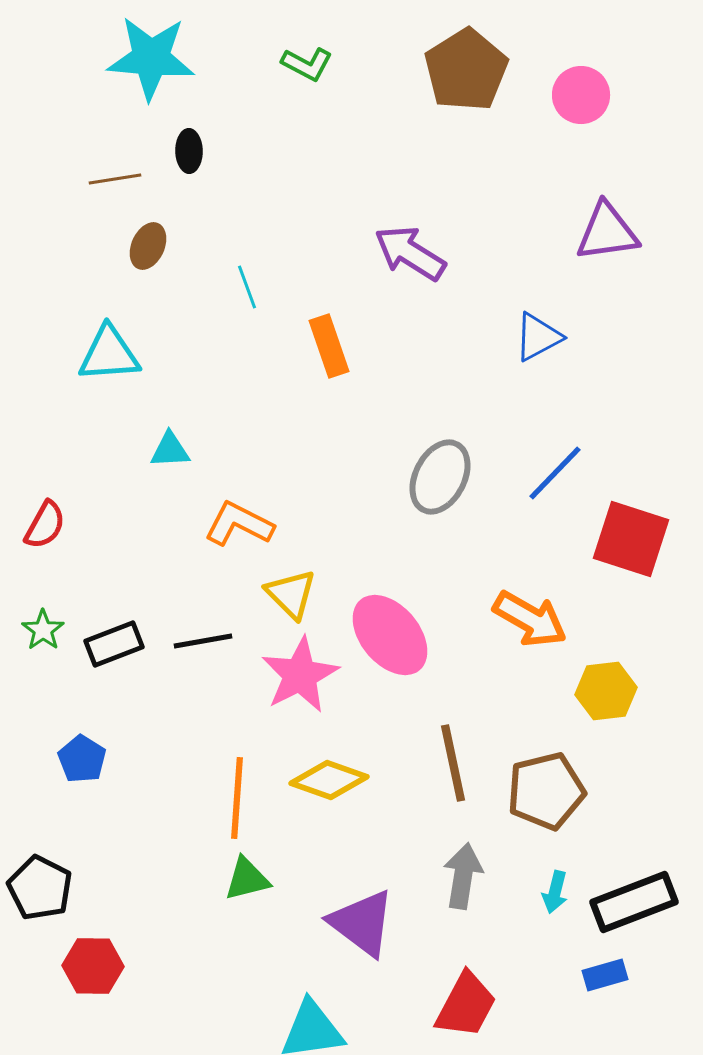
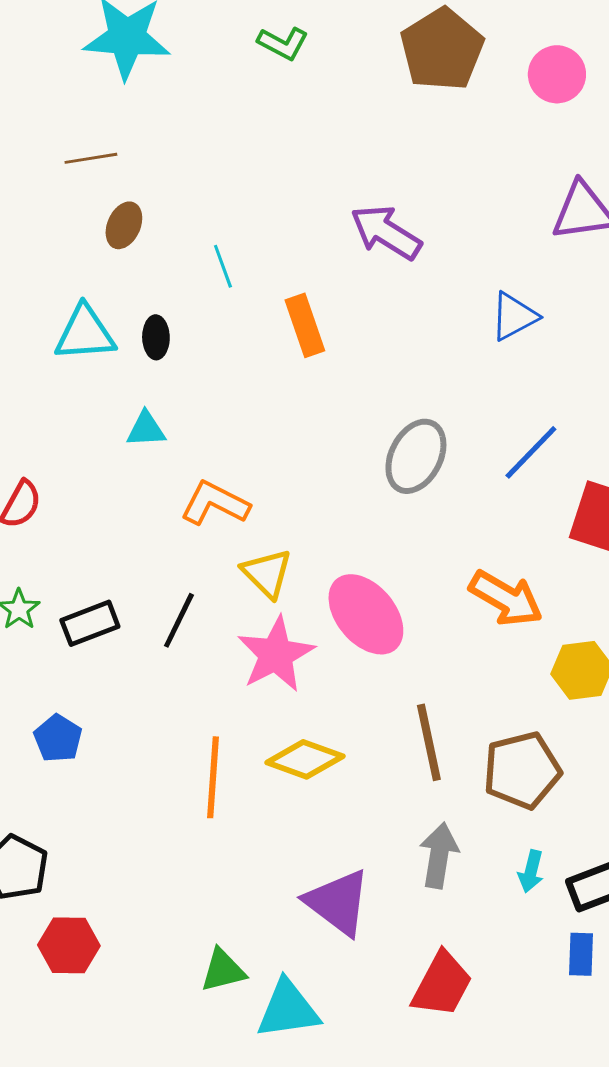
black ellipse: (189, 151) -> (156, 337), moved
black line: (203, 641) -> (179, 620), turned -54
green triangle: (247, 879) -> (223, 970), moved
blue rectangle: (605, 975) -> (581, 954), turned -72

